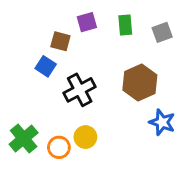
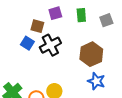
black cross: (80, 90) -> (50, 45), moved
blue star: (162, 122) -> (96, 81), moved

